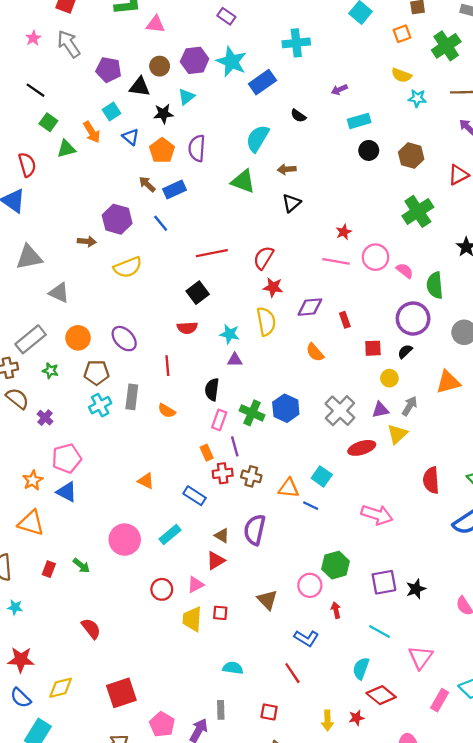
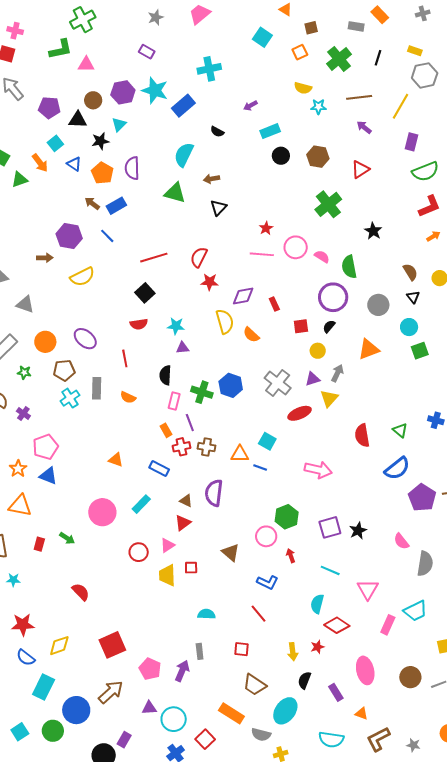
yellow semicircle: (266, 321) -> (225, 321), moved

